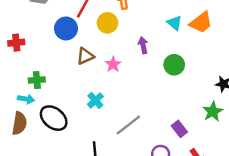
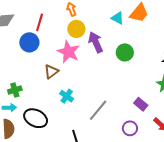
yellow circle: (107, 23) -> (76, 29), moved
purple arrow: (143, 45) -> (96, 42), size x1.5
brown triangle: (85, 56) -> (51, 71), moved
pink star: (113, 64) -> (68, 52), moved, size x1.6

